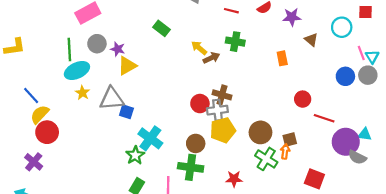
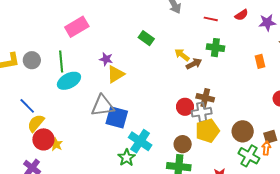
gray circle: (97, 44) -> (32, 60), moved
yellow star: (82, 93) -> (56, 144), moved
blue square: (126, 112) -> (117, 117), size x1.6

